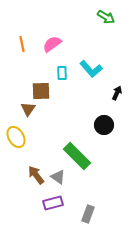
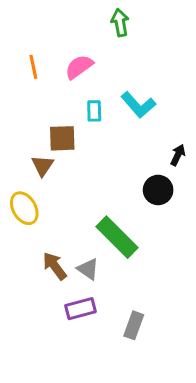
green arrow: (106, 17) -> (120, 23), moved, turned -132
black arrow: (117, 93) -> (178, 155), moved

